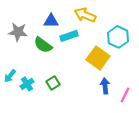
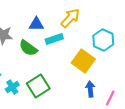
yellow arrow: (85, 15) -> (70, 18), turned 110
green square: (53, 83) -> (38, 86), size x1.6

